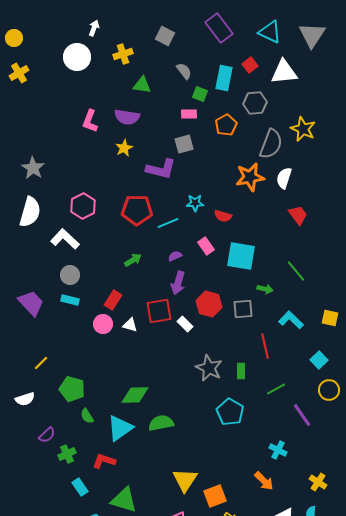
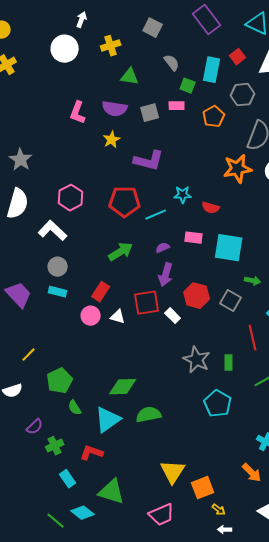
gray square: (184, 144) -> (150, 113), moved
pink rectangle: (206, 246) -> (194, 238), turned -48
green arrow: (133, 260) -> (121, 252), size x1.4
gray square: (243, 309) -> (231, 301), turned 35
green pentagon: (72, 389) -> (60, 381), turned 30

